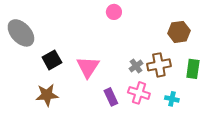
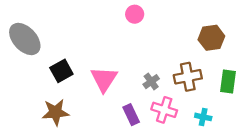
gray cross: (136, 66) -> (151, 82), moved

